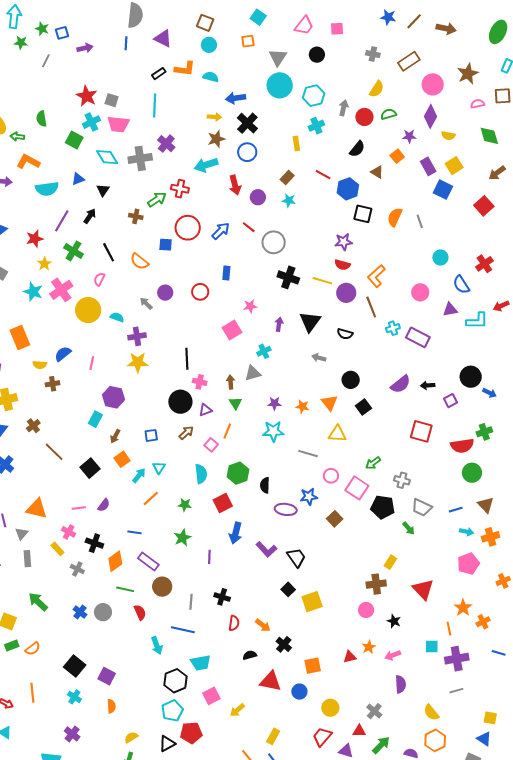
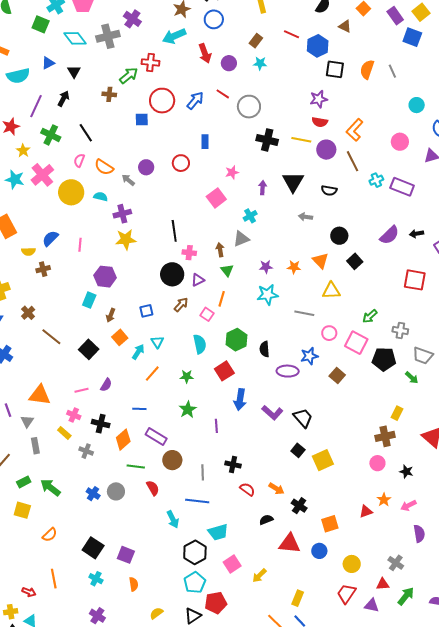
orange semicircle: (139, 261) -> (104, 167), moved
red semicircle: (234, 623) -> (247, 489), turned -56
green rectangle: (12, 646) -> (24, 482), moved

